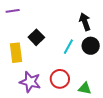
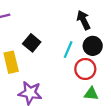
red circle: (60, 79) -> (85, 69), moved

